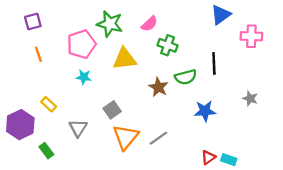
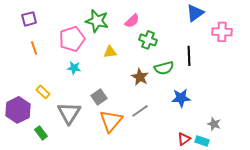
yellow triangle: (125, 59) -> (110, 52), size x0.6
gray star: (250, 99) -> (214, 124), moved
gray triangle: (78, 128) -> (69, 113), size x1.4
gray line: (158, 138) -> (140, 111), moved

